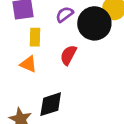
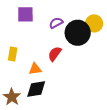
yellow rectangle: (35, 37) -> (13, 54), moved
orange triangle: (28, 64) -> (35, 69), moved, turned -40

